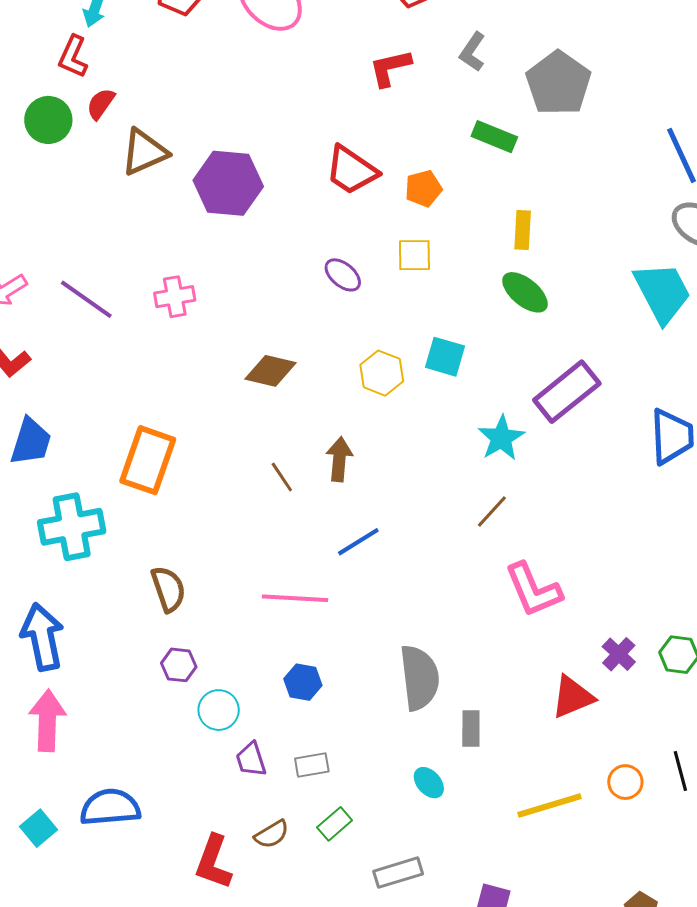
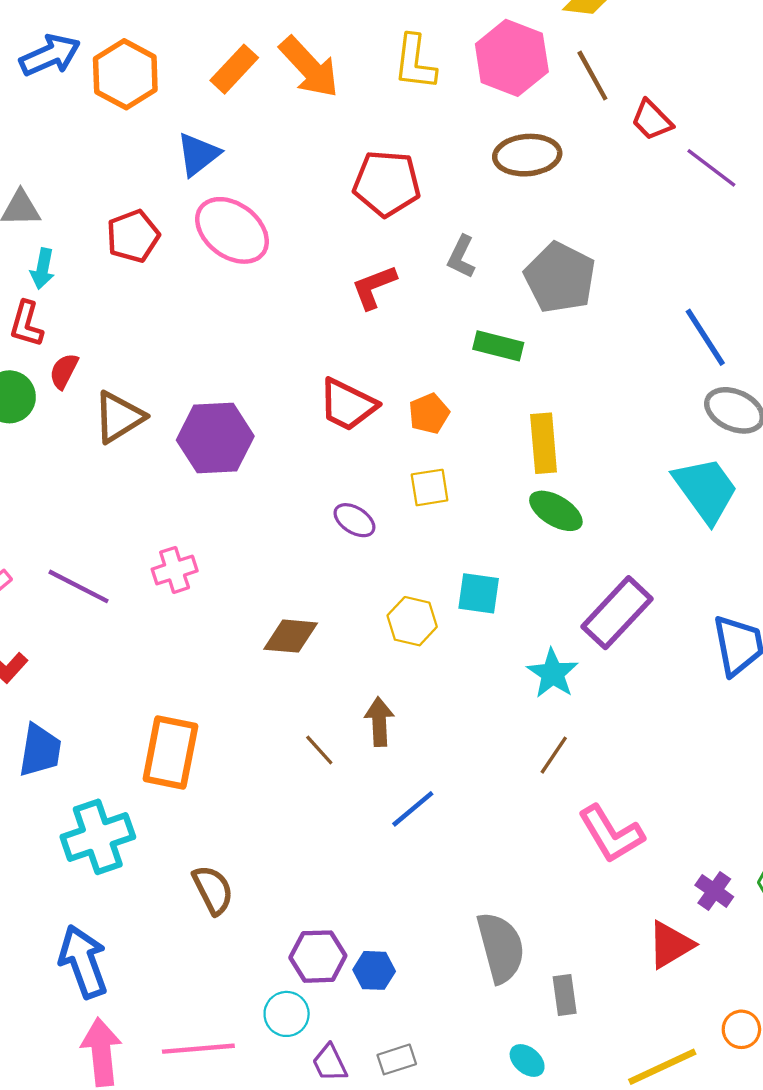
yellow rectangle: (523, 230) -> (544, 443), size x1.4
pink line: (295, 598) -> (198, 1049), moved
purple hexagon: (179, 665) -> (318, 957), moved, size x1.4

